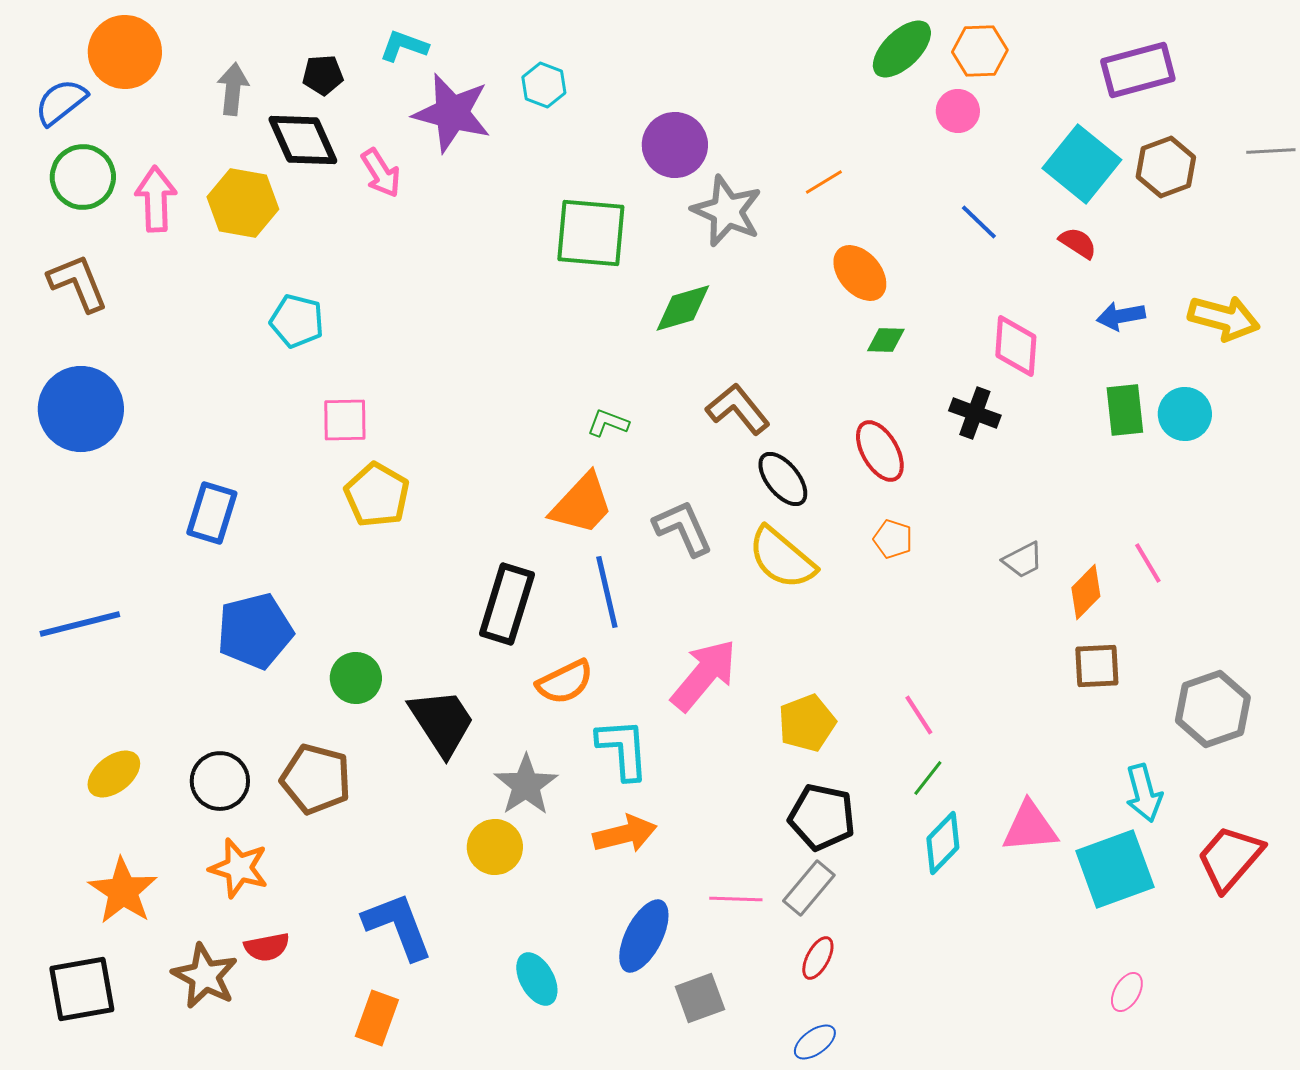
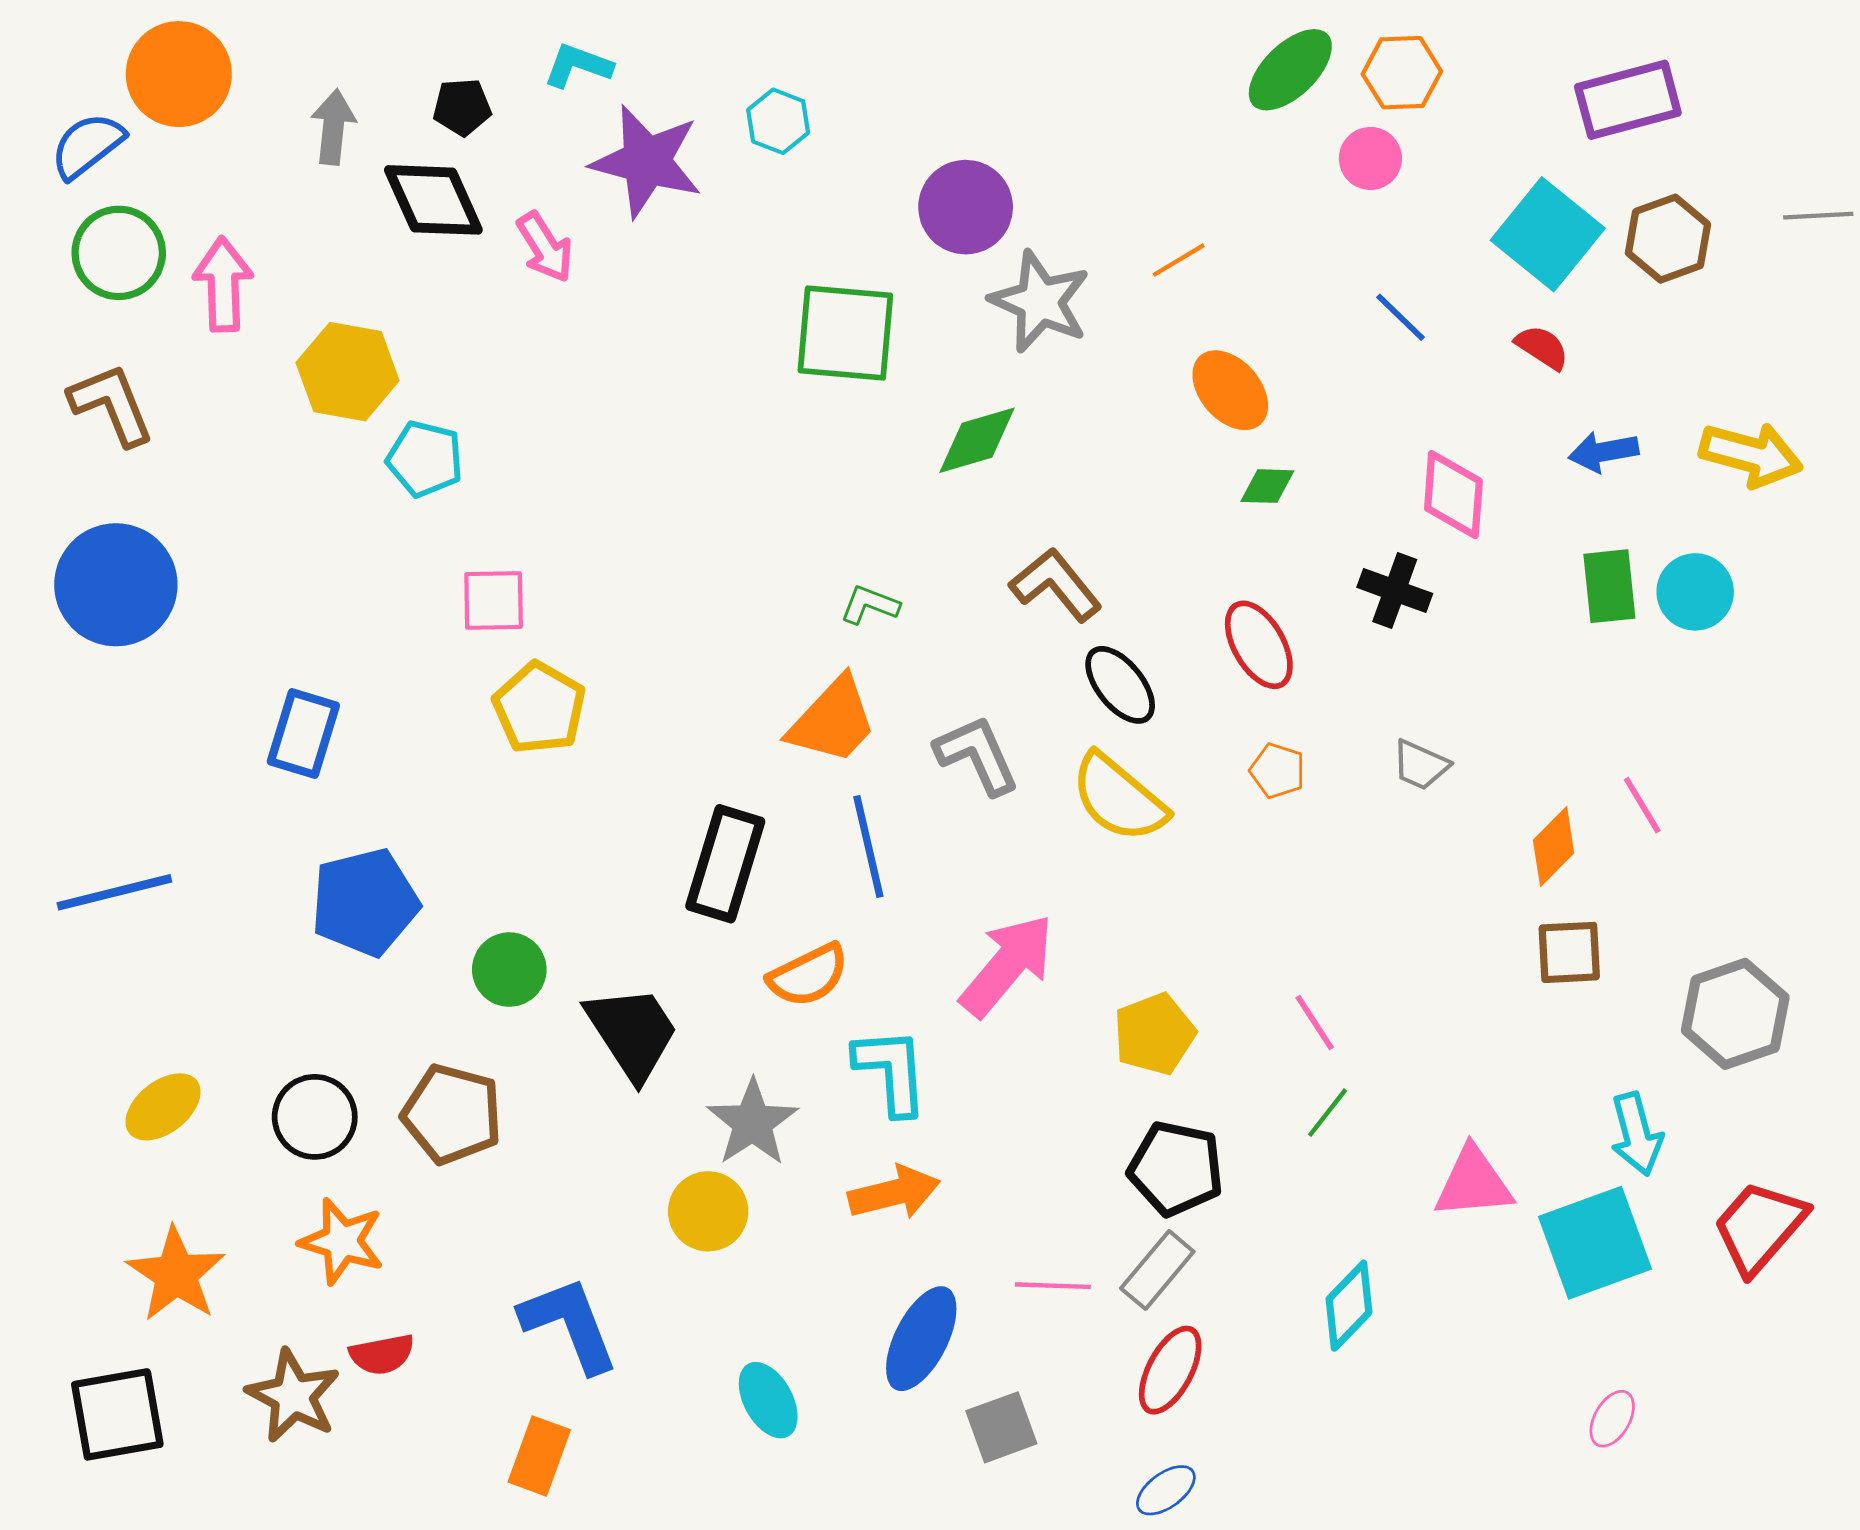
yellow hexagon: (243, 203) -> (348, 372), moved
gray trapezoid: (1023, 560) -> (1420, 765), moved, turned 51
cyan diamond: (943, 843) -> (1349, 1306), moved
red ellipse: (818, 958) -> (1170, 1370), size x1.4

